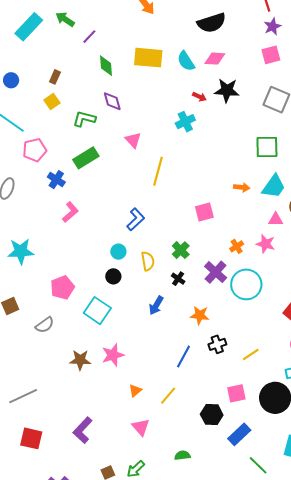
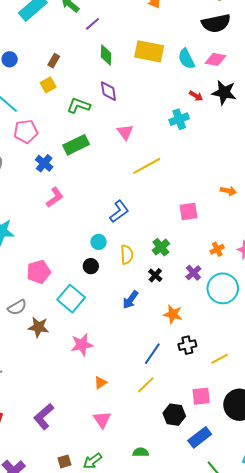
yellow line: (158, 171) -> (147, 166), turned 40
purple cross: (216, 272) -> (193, 273), size x0.7
brown star: (80, 360) -> (38, 327), moved
yellow line: (168, 396) -> (146, 385), moved

